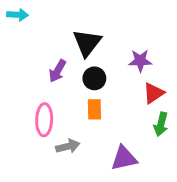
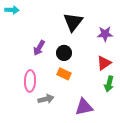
black triangle: (87, 43) -> (73, 22), moved
purple star: (140, 61) -> (105, 34), moved
orange rectangle: (94, 109) -> (64, 74), turned -64

